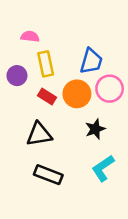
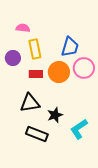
red rectangle: (47, 96) -> (36, 74), turned -32
black star: (95, 129) -> (55, 115), moved

